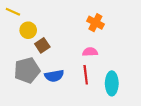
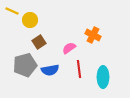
orange cross: (95, 23) -> (93, 35), moved
yellow circle: (28, 30) -> (30, 20), moved
pink semicircle: (90, 52) -> (69, 48), moved, turned -32

